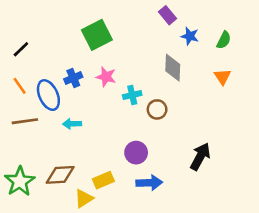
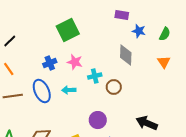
purple rectangle: (168, 15) -> (122, 15), turned -40
blue ellipse: (48, 95) -> (42, 91), moved
cyan arrow: (72, 124) -> (69, 90), moved
black arrow: (200, 157) -> (147, 123), turned -95

